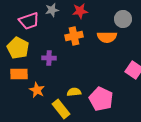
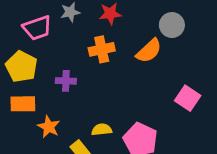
orange semicircle: (107, 37) -> (149, 51), turned -42

